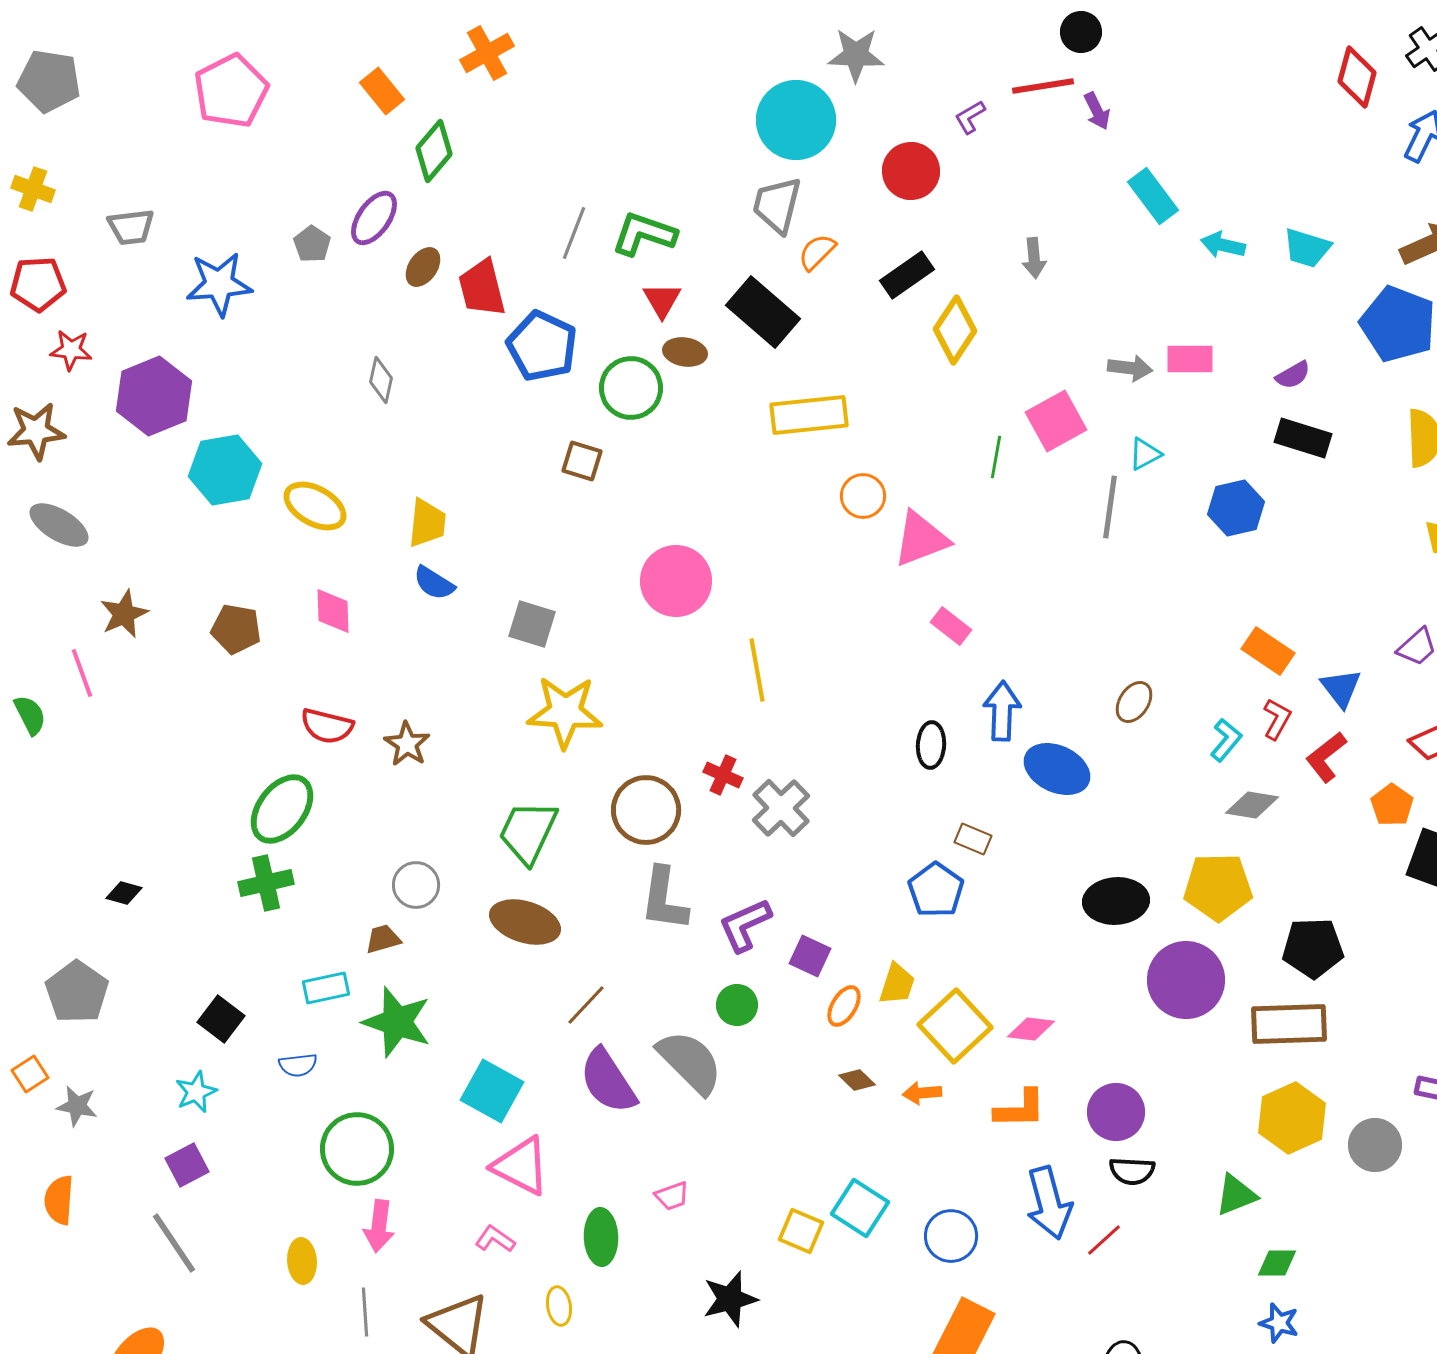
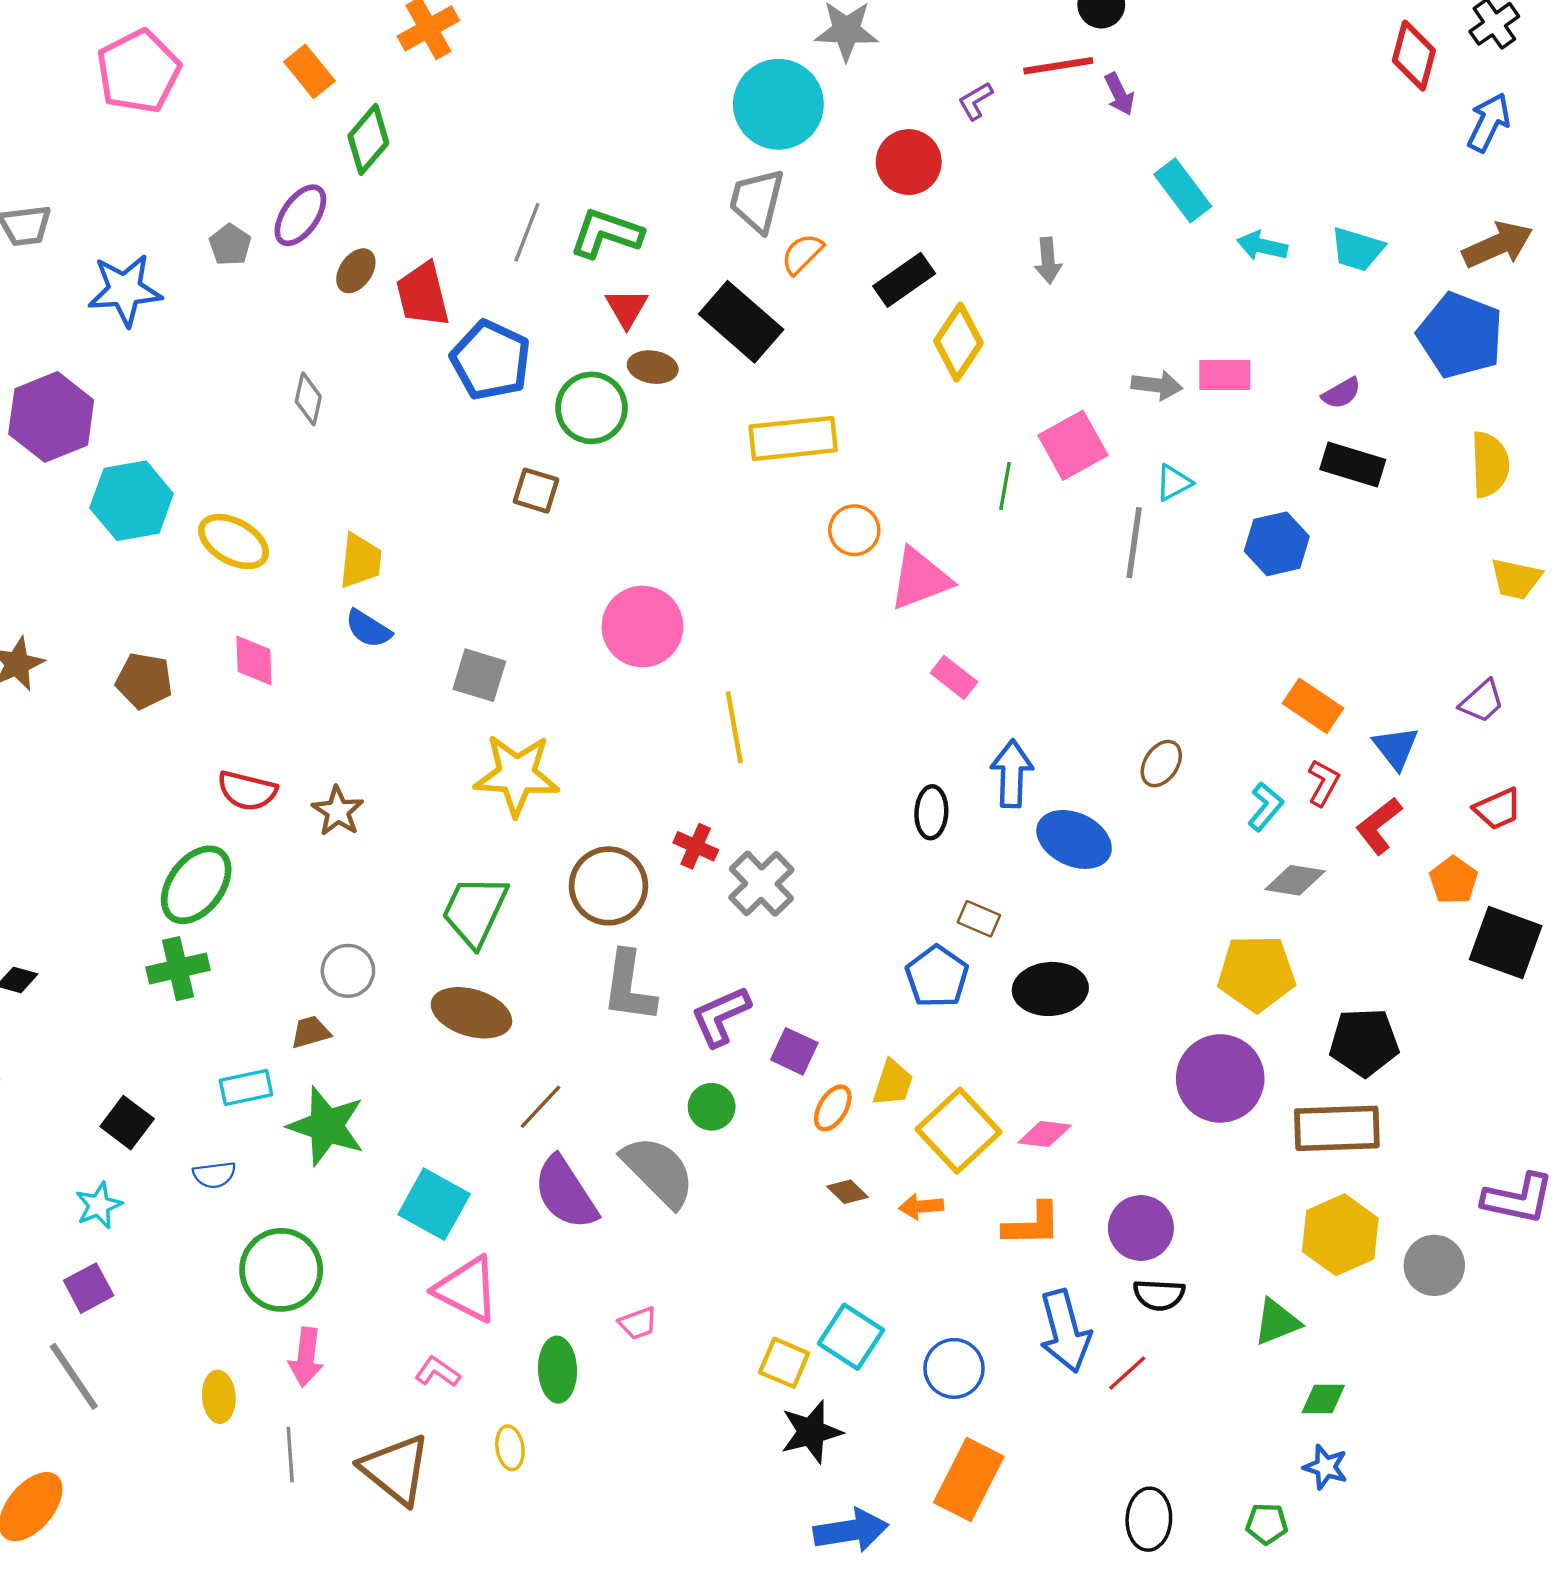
black ellipse: (1116, 901) -> (1050, 989), moved
black star: (730, 1299) -> (811, 1432), moved

